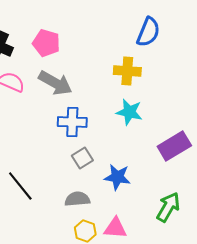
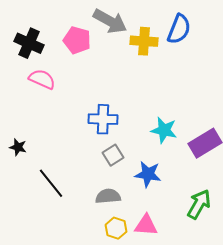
yellow cross: (127, 71) -> (144, 41), moved
gray arrow: (55, 83) -> (110, 21), moved
cyan star: (129, 112) -> (164, 130), moved

